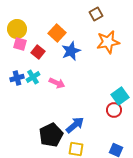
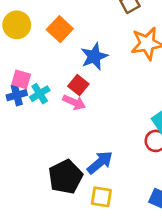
orange square: (57, 33) -> (60, 29), moved
pink square: (20, 44) -> (21, 79), moved
red square: (38, 52) -> (78, 85), moved

